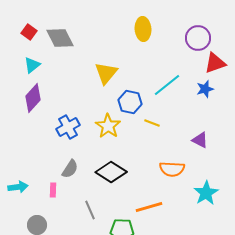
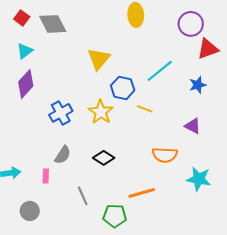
blue star: (205, 89) -> (198, 85), moved
black diamond: (111, 172) -> (104, 158), size x0.7
cyan star: (206, 193) -> (199, 179), turned -30

